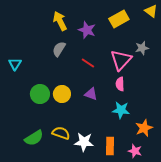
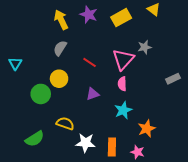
purple star: (87, 30) -> (89, 15), moved
yellow circle: (62, 94) -> (59, 79), moved
purple triangle: (91, 94) -> (93, 94), turned -40
cyan star: (121, 110) -> (123, 110), turned -30
yellow semicircle: (61, 133) -> (65, 123), moved

